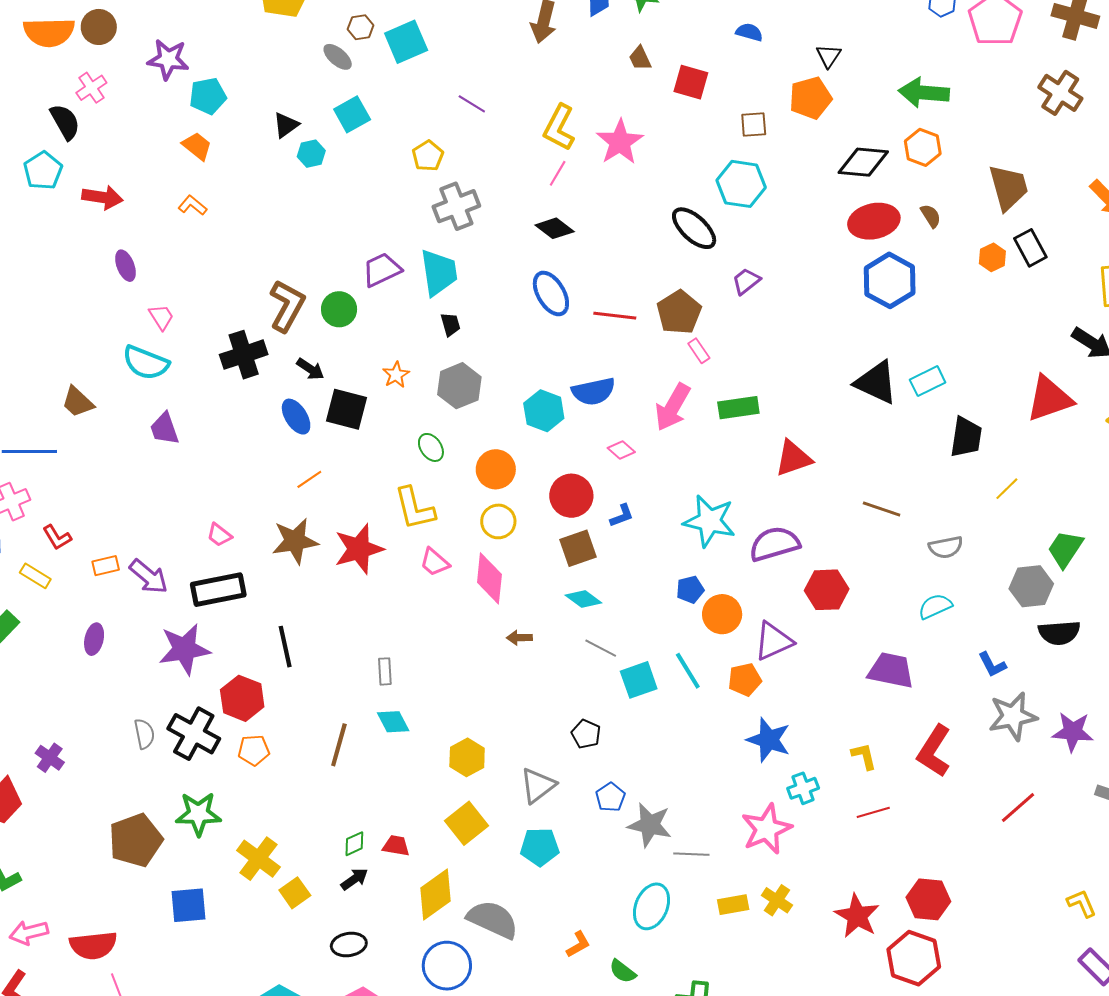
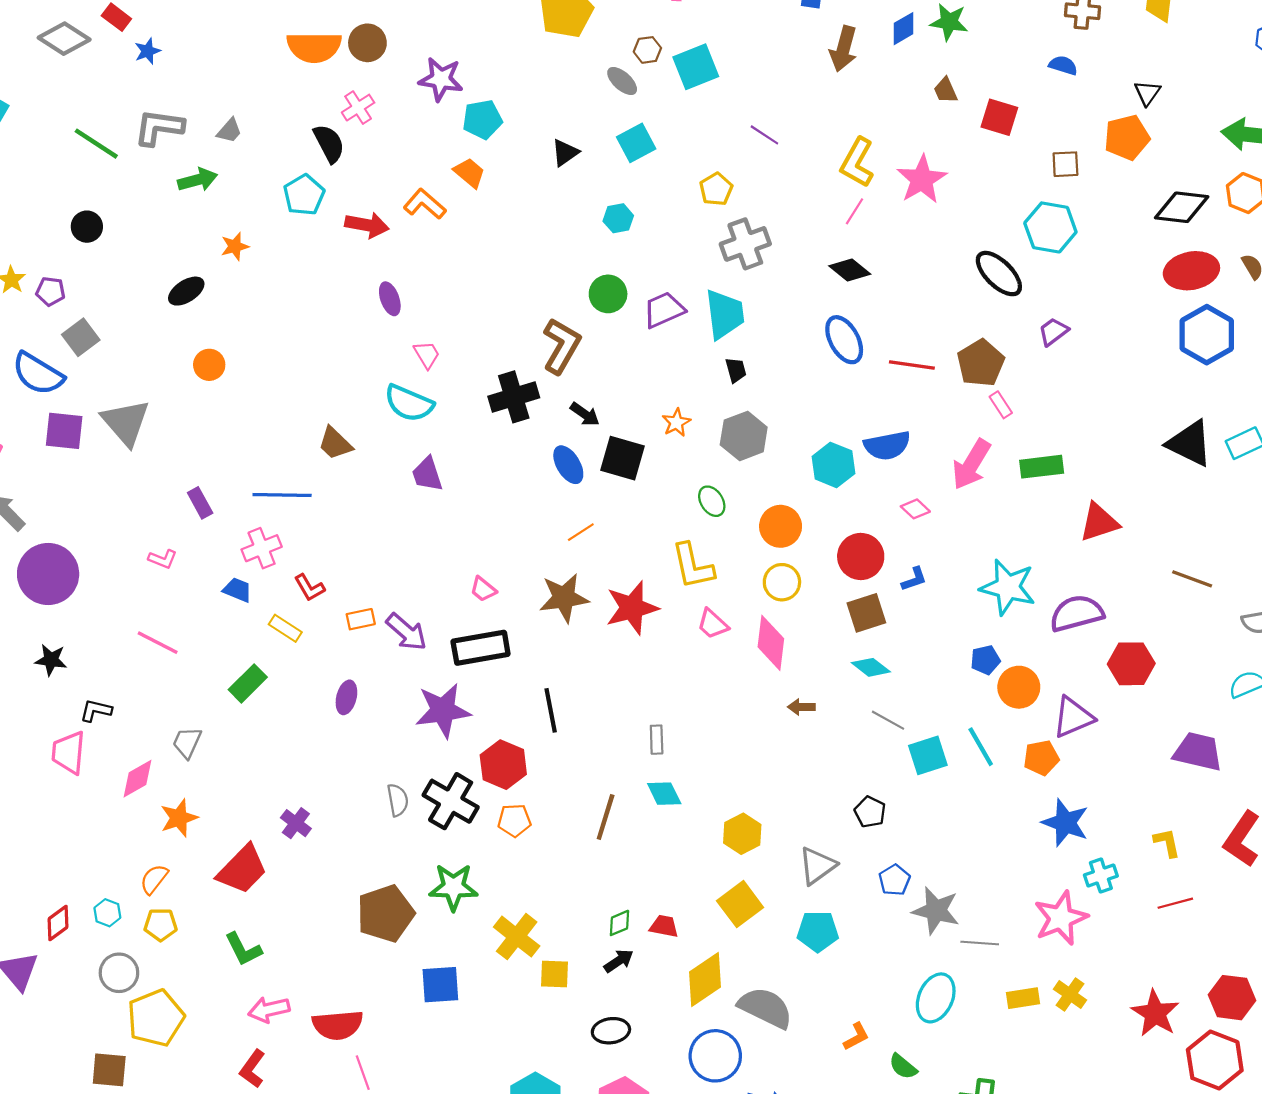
cyan hexagon: (311, 154) -> (618, 218), moved
orange L-shape: (192, 205) -> (425, 204), moved, size x1.4
green circle: (339, 309) -> (608, 294), moved
yellow square: (295, 893) -> (555, 974), turned 36

